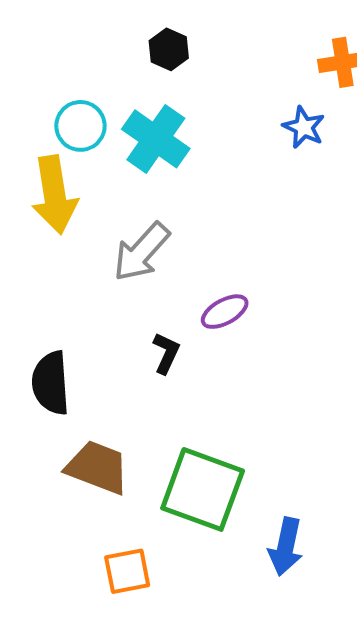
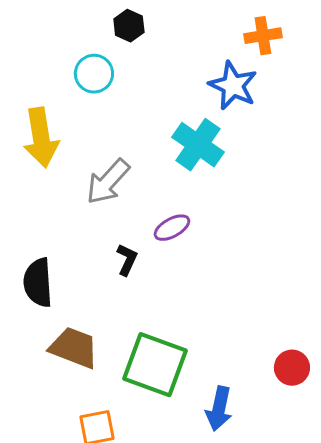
cyan circle: (80, 126) -> (94, 74), moved
blue star: (304, 127) -> (233, 86), size x1.5
cyan cross: (156, 139) -> (198, 145), moved

